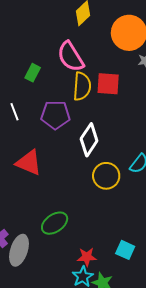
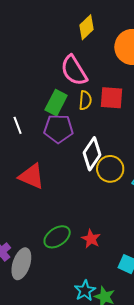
green rectangle: (33, 73) -> (56, 103), moved, size x1.4
yellow semicircle: (82, 86) -> (85, 100), size x0.7
yellow circle: (106, 176) -> (110, 169), moved
red star: (87, 257) -> (91, 239), moved, turned 30

